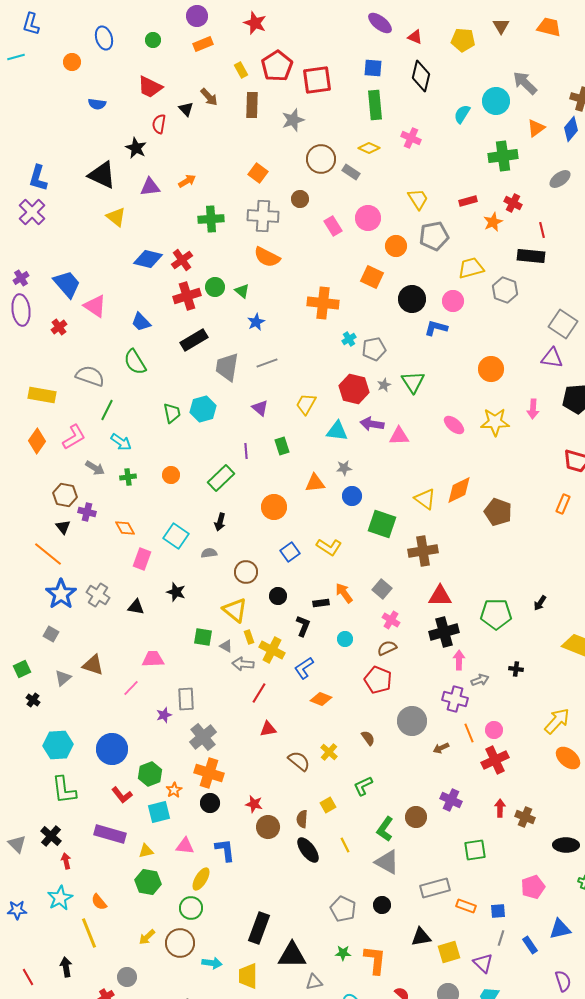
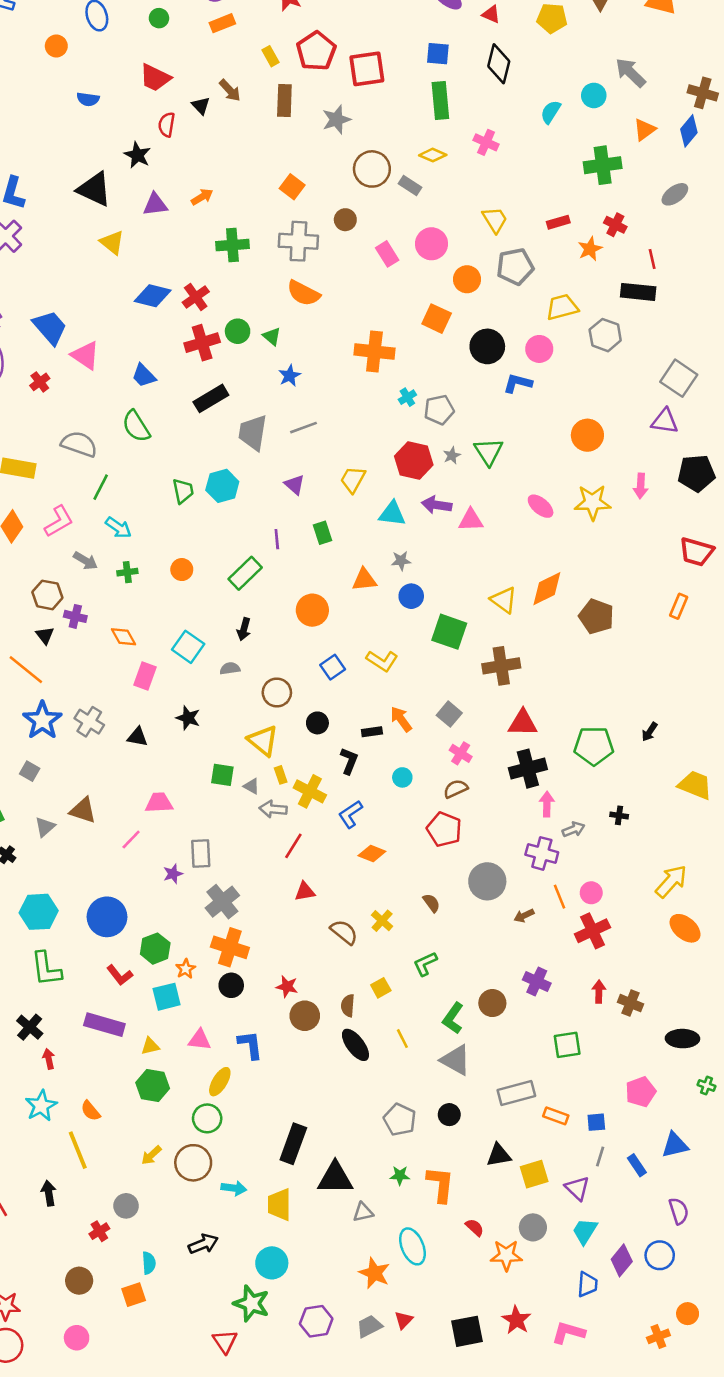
cyan circle: (496, 101) -> (594, 95), size x0.7

